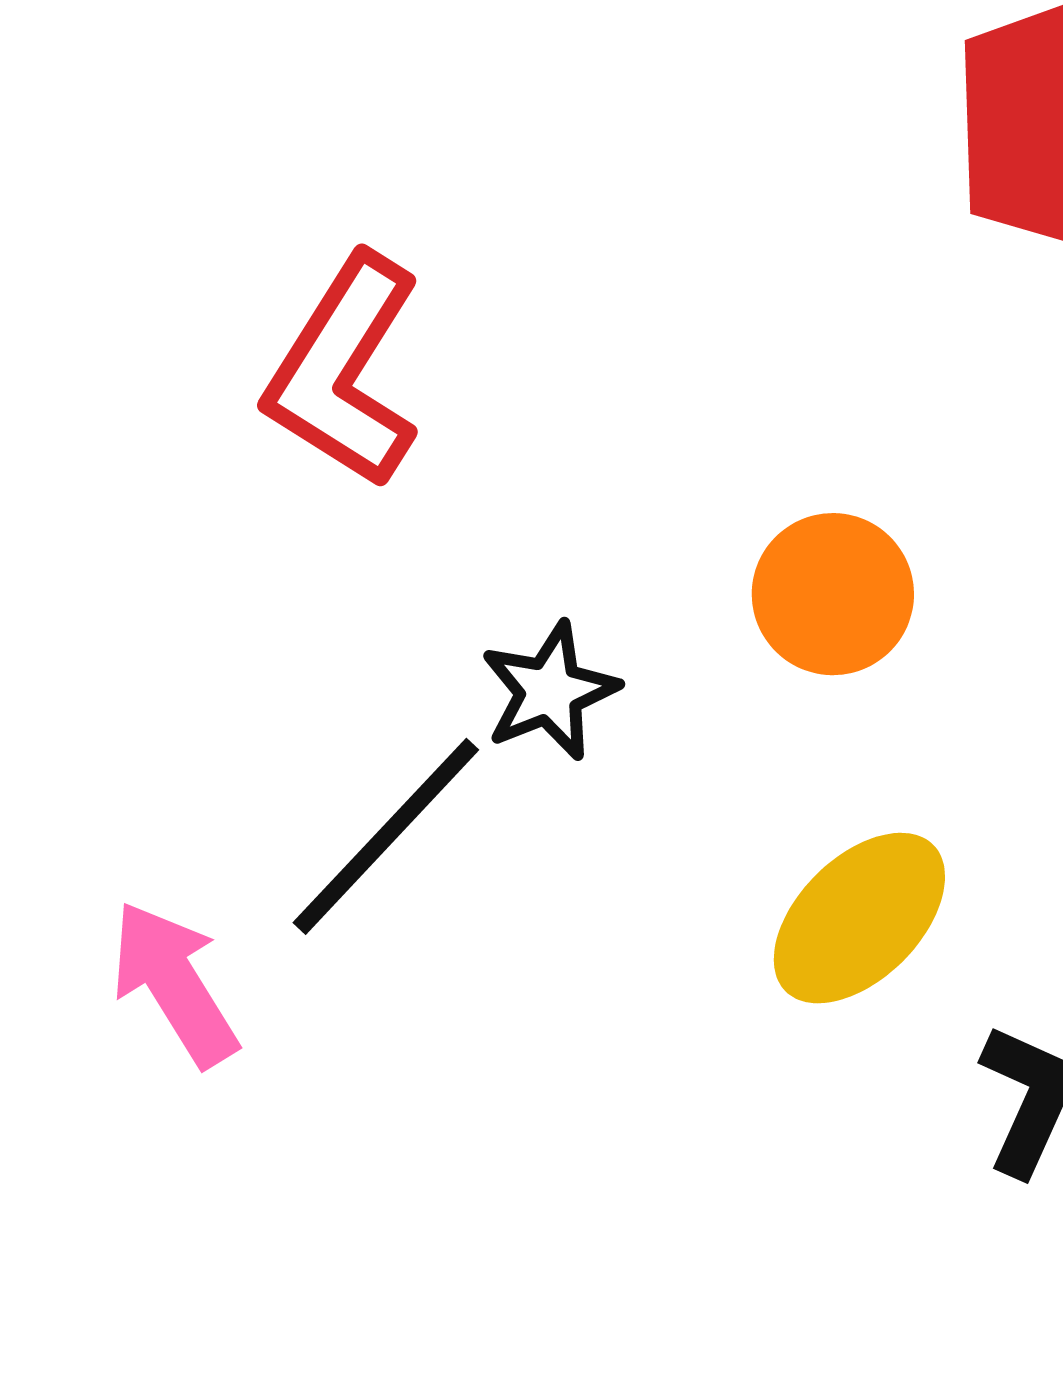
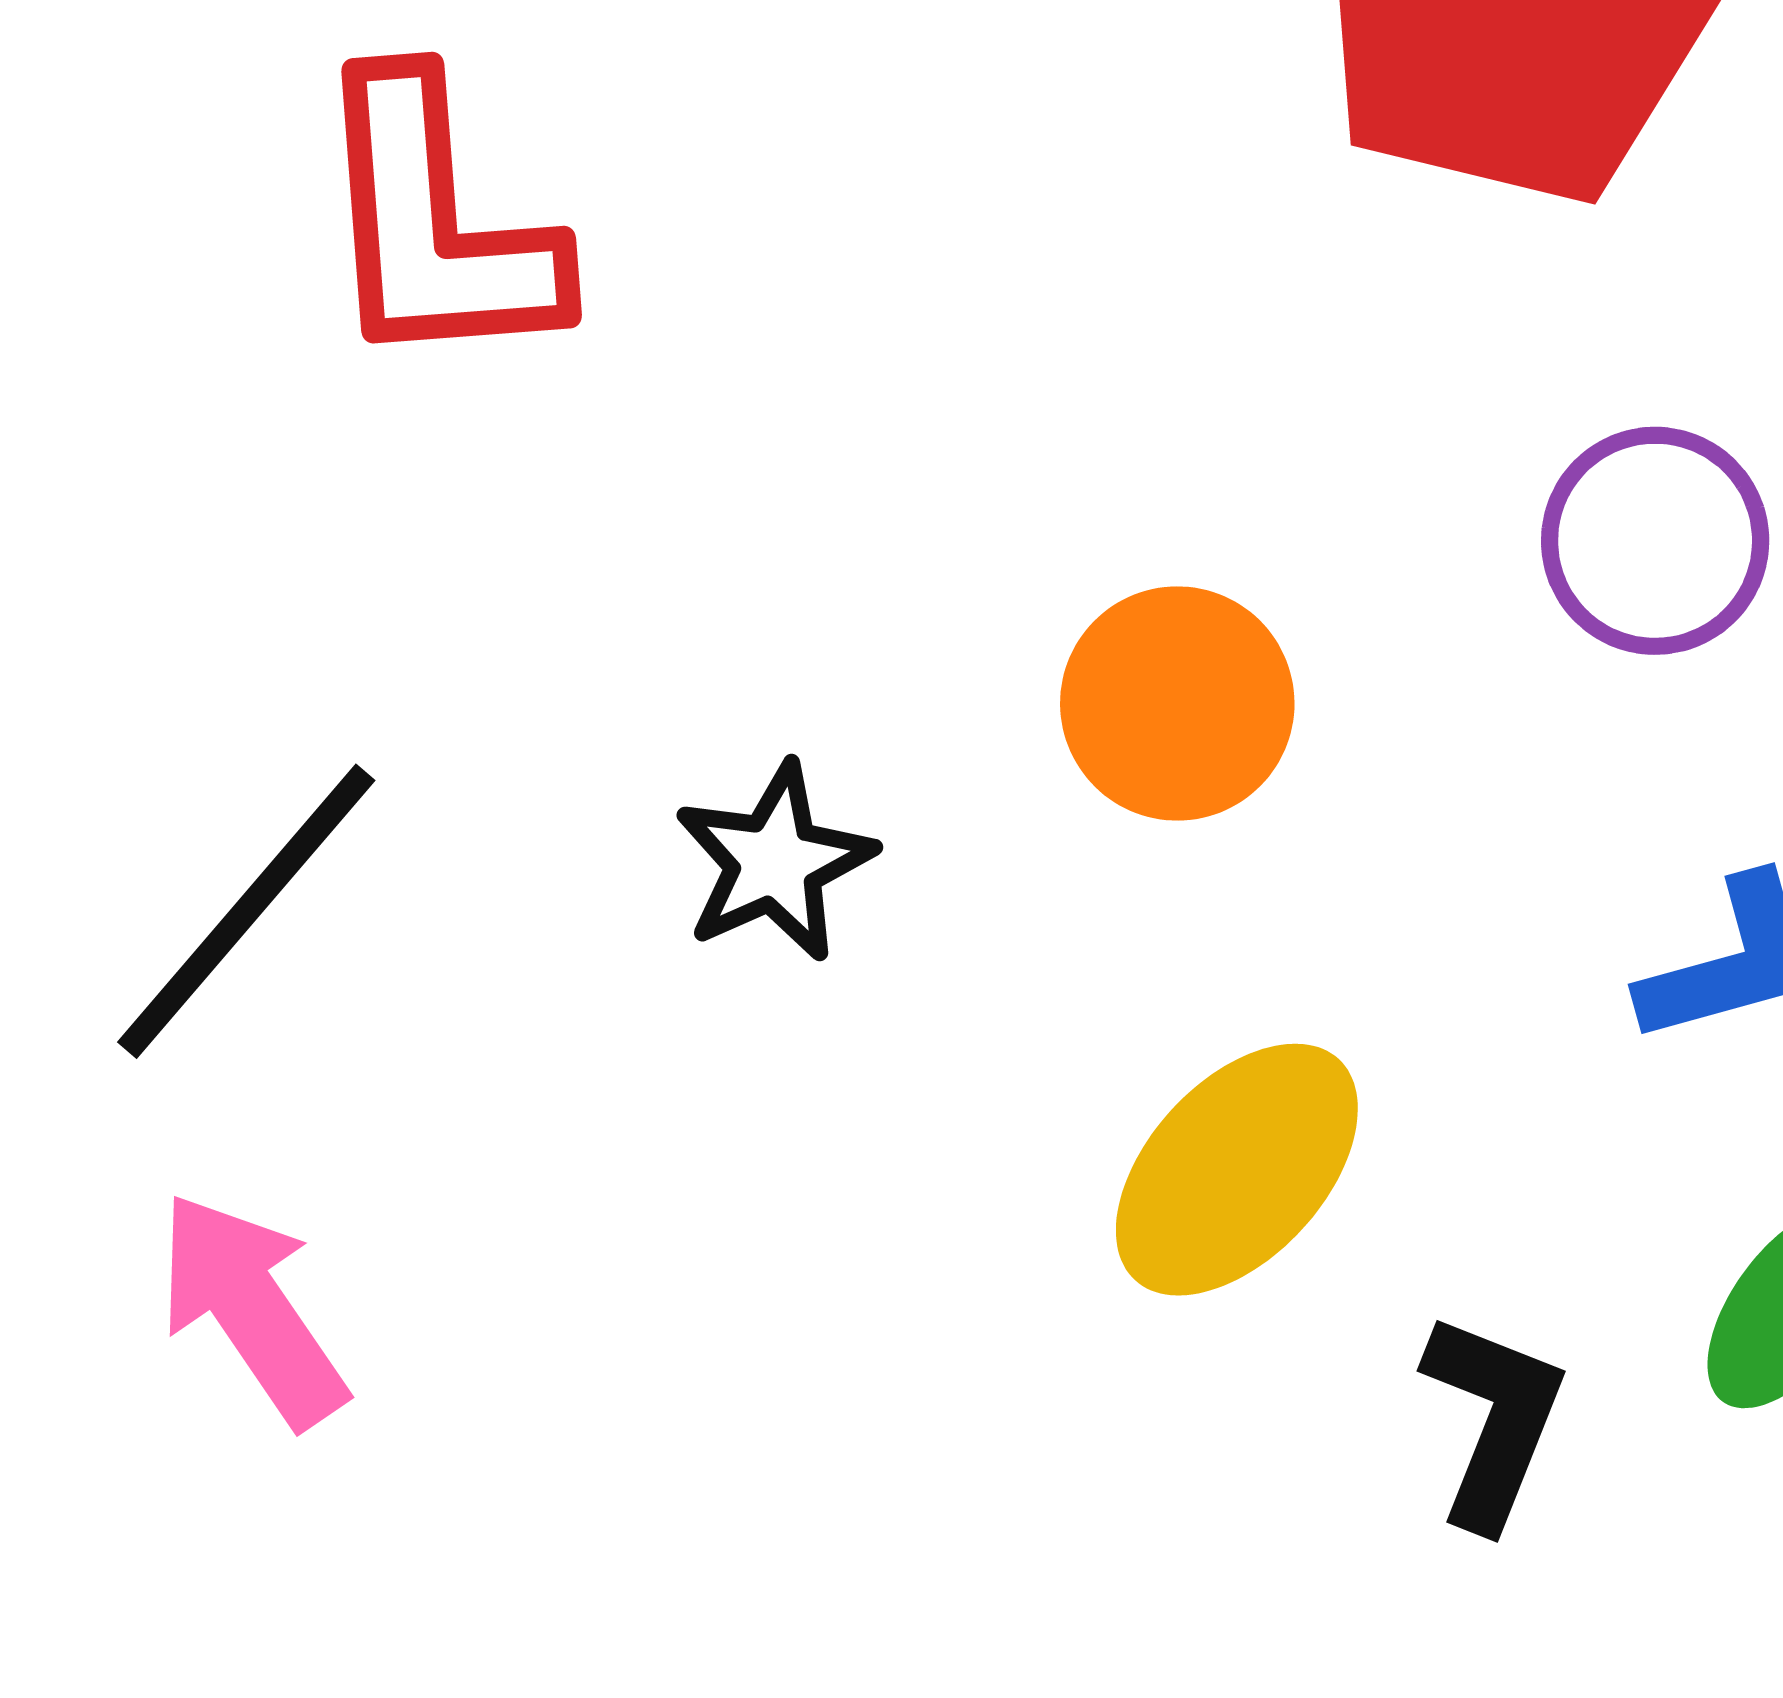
red L-shape: (344, 371) -> (435, 224), moved, turned -34
black line: (386, 836) -> (246, 911), moved

